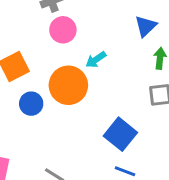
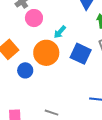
blue square: (120, 134) -> (81, 54), moved

